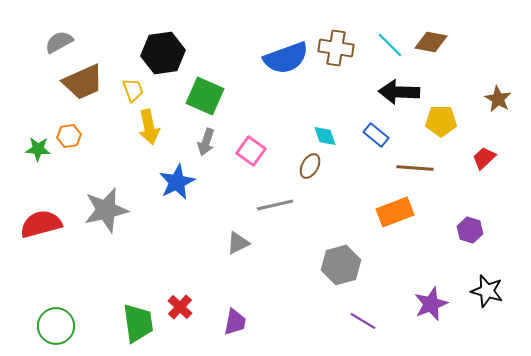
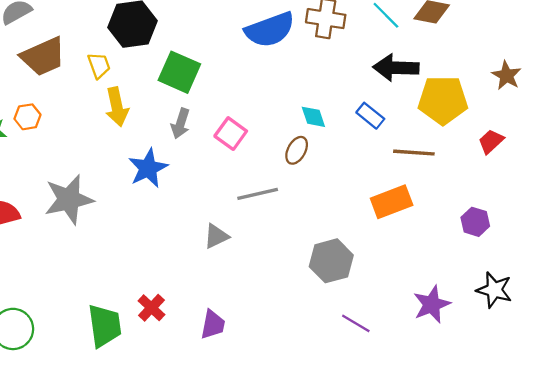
yellow pentagon: (441, 121) -> (443, 100), size x1.4

